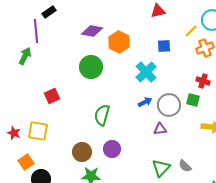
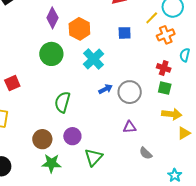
purple diamond: (92, 31) -> (52, 18), turned -75
cyan cross: (146, 72) -> (94, 59), moved
green square: (193, 100) -> (165, 88), moved
purple triangle: (160, 129) -> (130, 127), moved
green triangle: (161, 168) -> (94, 157), moved

